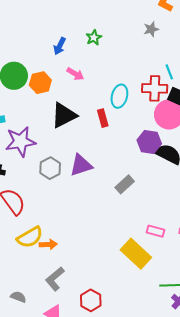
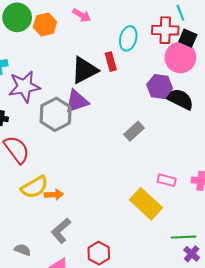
black triangle: (64, 115) -> (84, 70), moved
purple triangle: (81, 165) -> (77, 101), moved
gray hexagon: (50, 168) -> (56, 114), size x1.4

